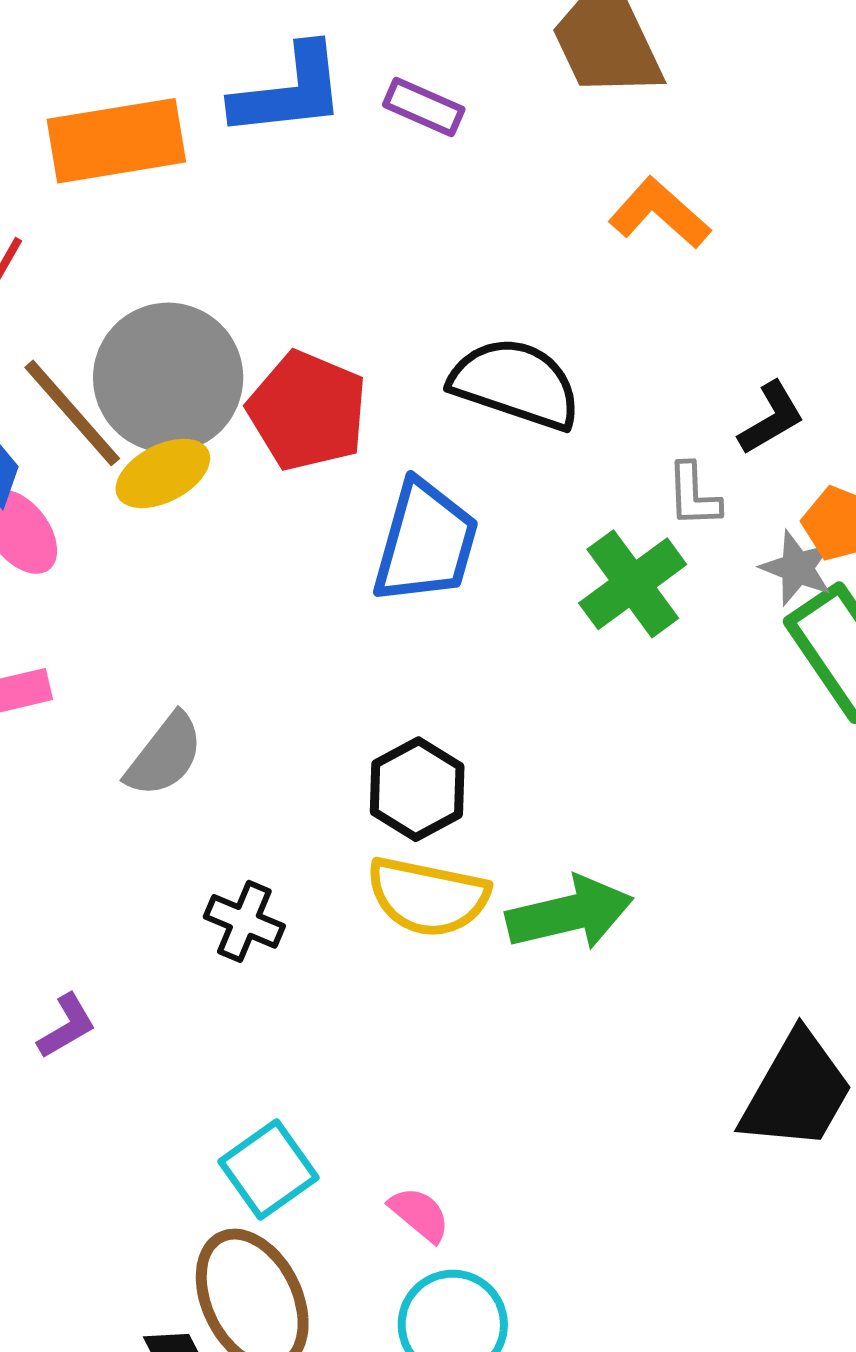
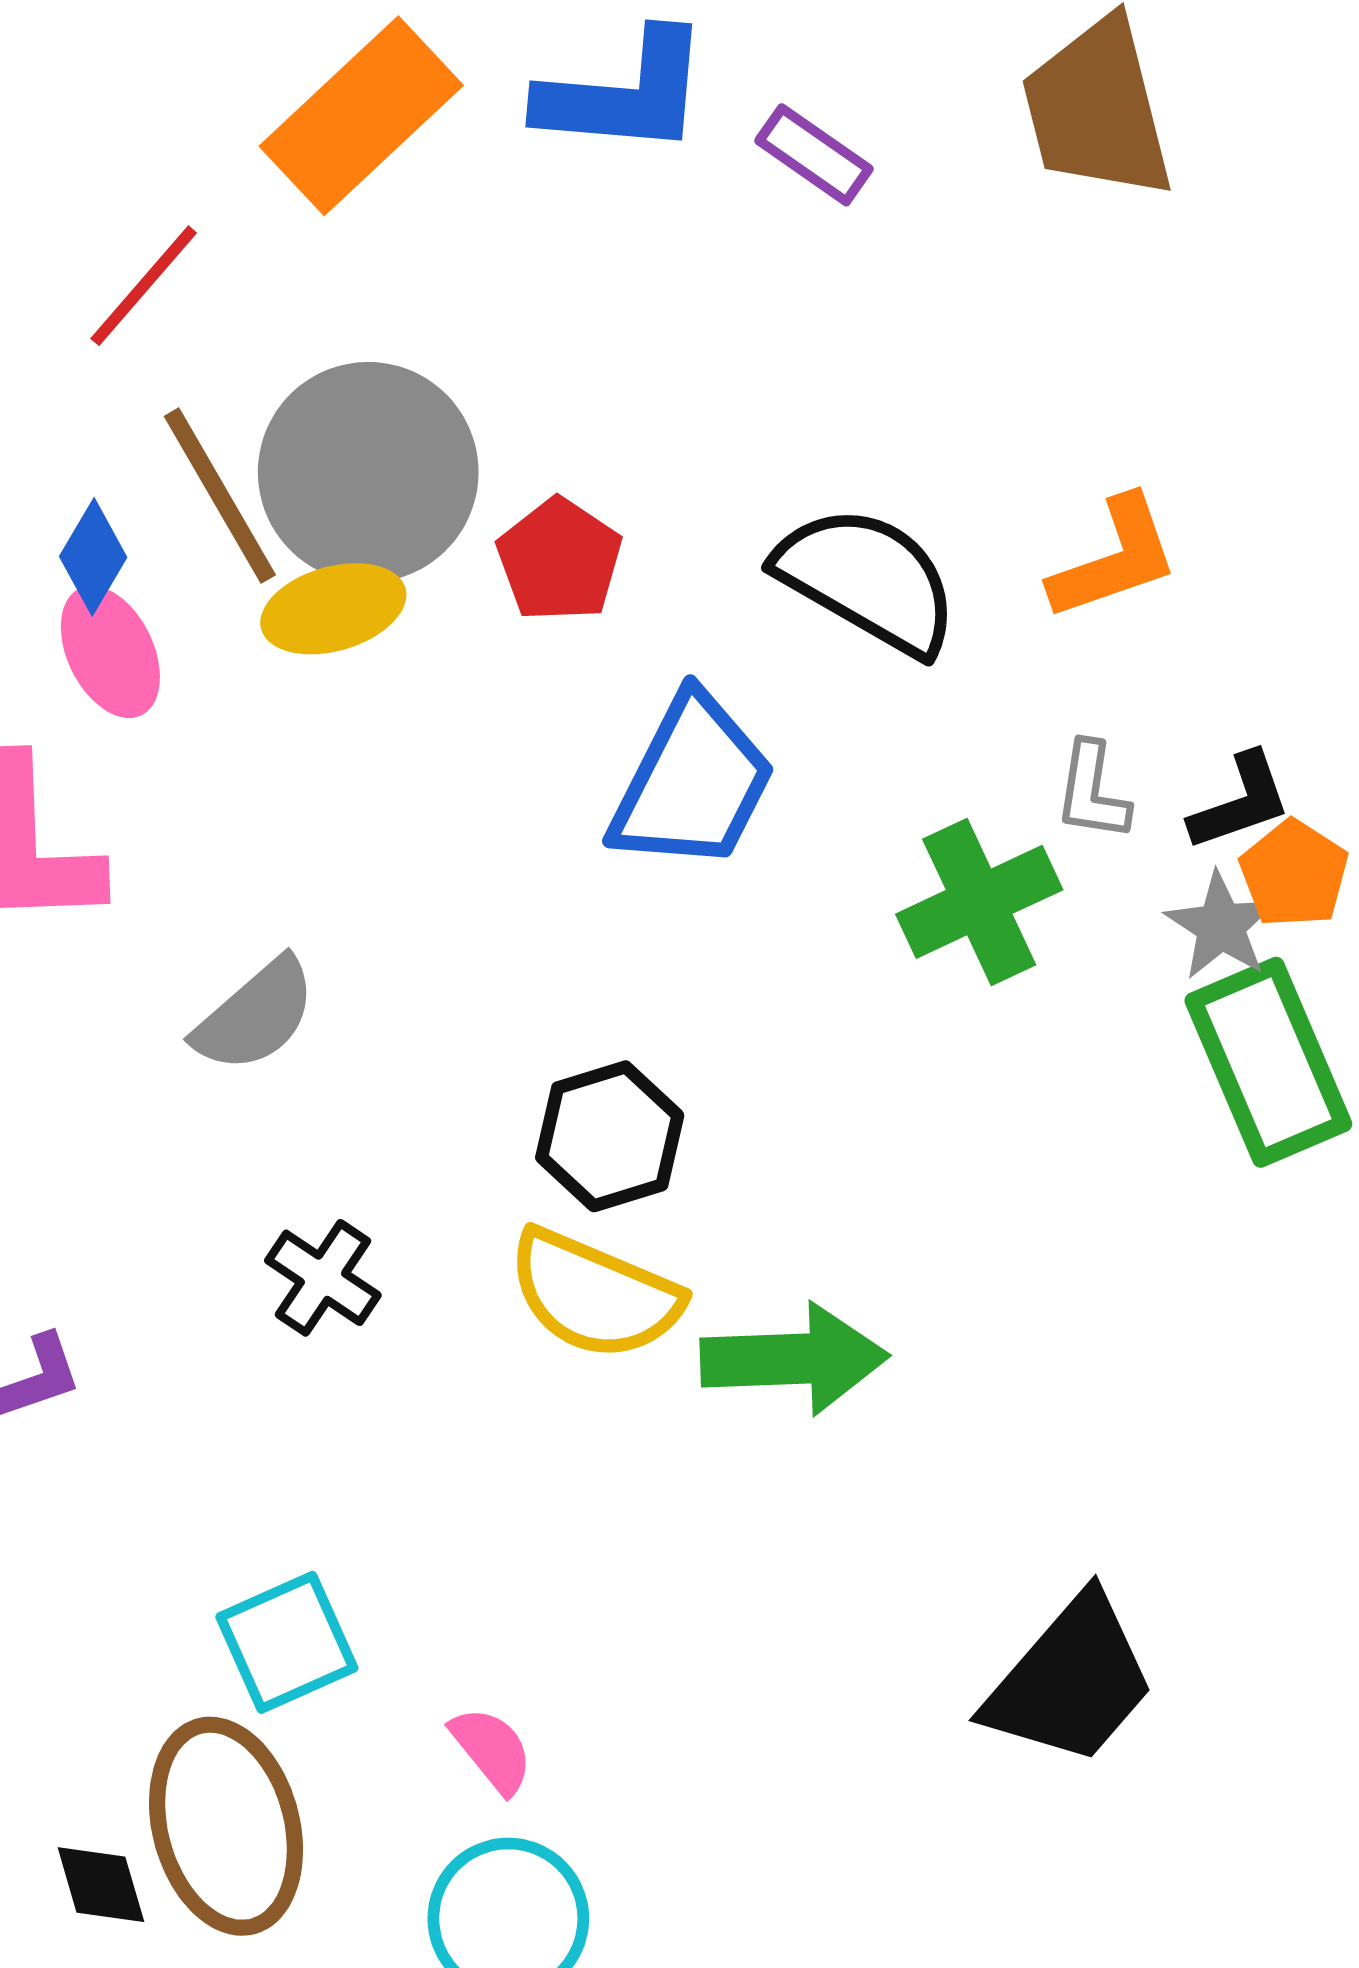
orange rectangle: (116, 141) -> (361, 116), turned -45
orange L-shape: (659, 213) -> (1114, 559), moved, turned 108
red pentagon: (307, 411) -> (559, 560), size x0.7
black L-shape: (771, 418) -> (1240, 802), moved

